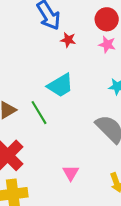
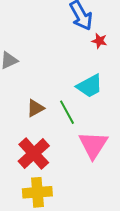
pink triangle: (71, 173) -> (93, 145), moved, size x1.8

